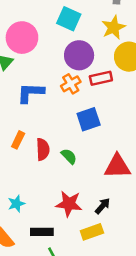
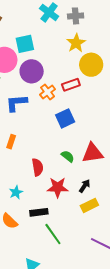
cyan square: (69, 19) -> (25, 44), moved, turned -30
purple circle: (79, 55) -> (32, 71), moved
red semicircle: (43, 149) -> (38, 167), moved
green semicircle: (69, 156) -> (68, 156), moved
yellow rectangle: (92, 232) -> (89, 205), moved

